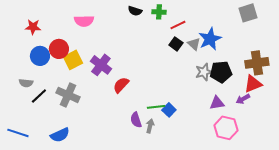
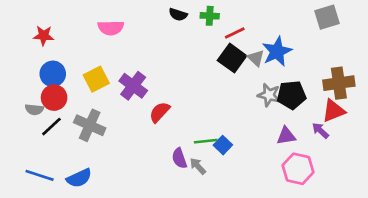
black square: (176, 44) -> (232, 58), size x1.5
red circle: (59, 49) -> (54, 98), moved
gray star: (204, 72) -> (269, 95), turned 30
purple arrow: (243, 99) -> (320, 131), turned 72
gray arrow: (150, 126) -> (198, 166), turned -56
blue line: (18, 133) -> (40, 175), moved

